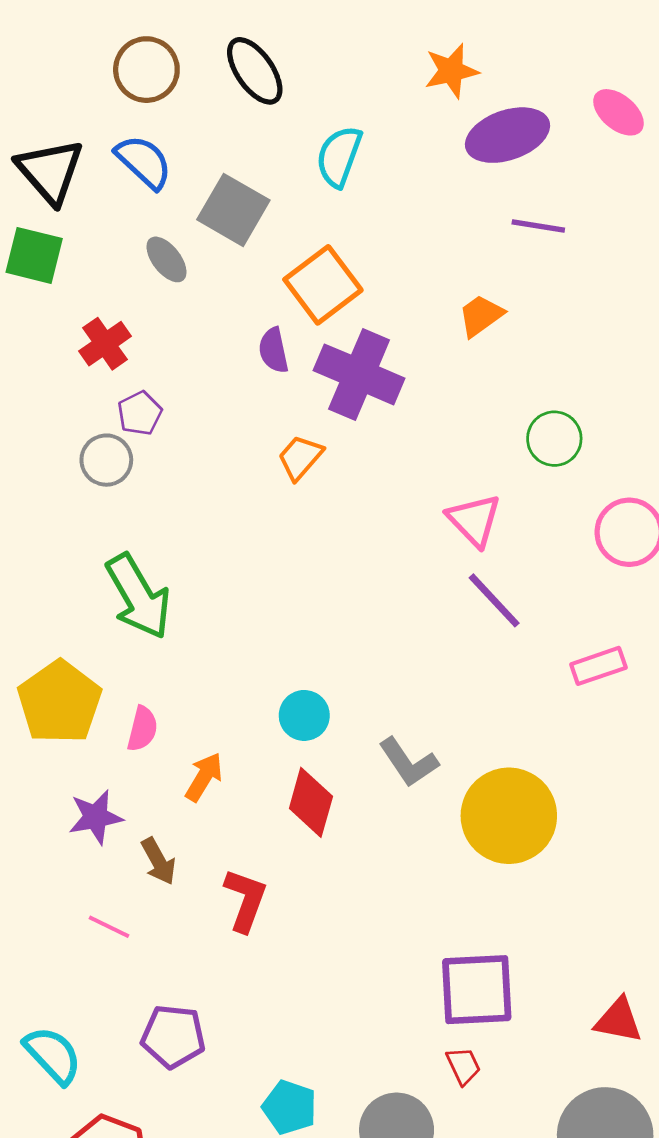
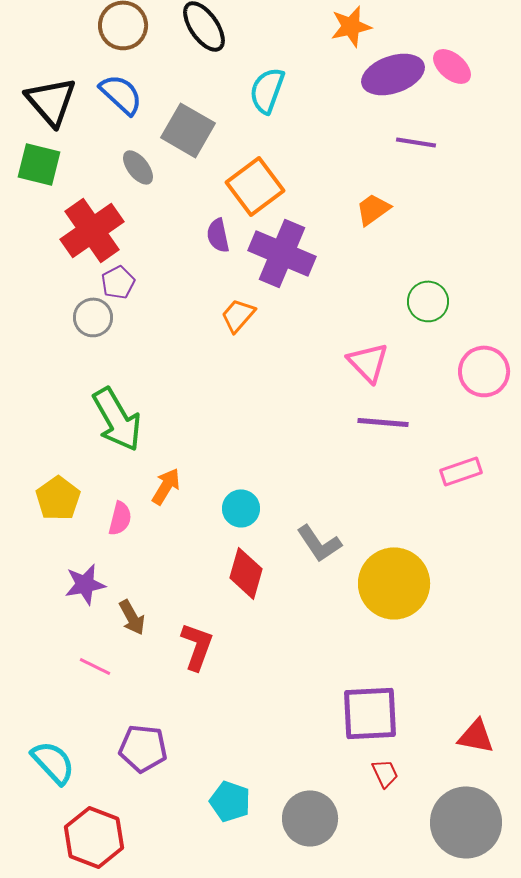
pink ellipse: (619, 112) -> (452, 66), moved
red cross: (105, 344) -> (92, 230), size x1.6
purple line: (494, 600) -> (383, 422), turned -42
yellow pentagon: (60, 702) -> (58, 498), size x0.7
orange arrow: (204, 777) -> (166, 486), moved
red trapezoid: (463, 1066) -> (385, 773), moved

